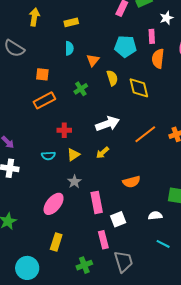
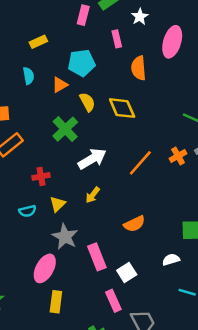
yellow rectangle: (71, 22) -> (38, 42), moved
pink rectangle: (152, 36) -> (117, 39), moved
cyan pentagon: (125, 46) -> (82, 63), moved
orange triangle: (93, 60) -> (60, 85), turned 32
green cross: (81, 89) -> (65, 129), moved, size x1.5
gray star: (74, 182) -> (65, 237), size x1.5
yellow rectangle: (56, 242) -> (56, 302), moved

